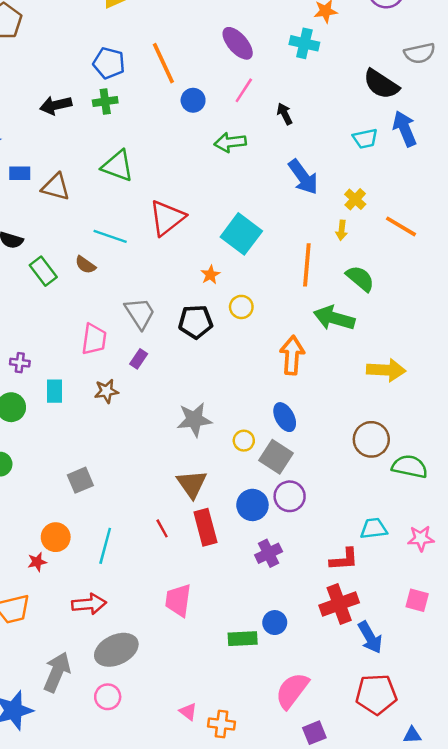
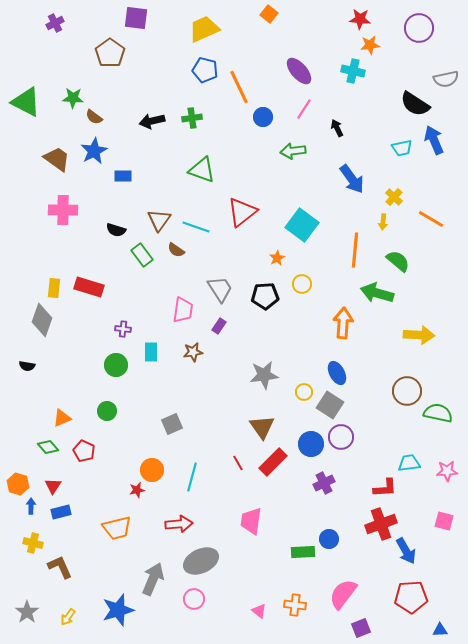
blue pentagon: (109, 63) -> (205, 70), moved
brown triangle: (56, 187) -> (159, 220), moved, turned 50
red rectangle: (205, 527) -> (273, 462), turned 60
orange cross: (222, 724) -> (295, 605), moved

